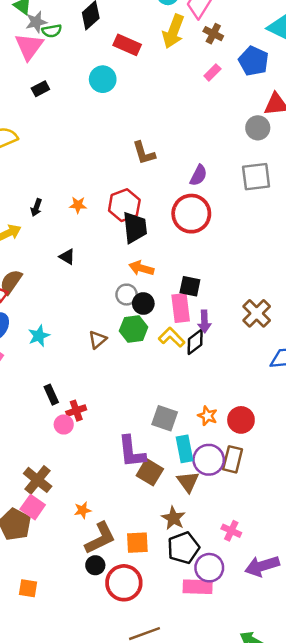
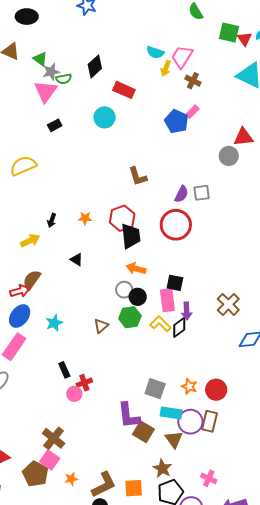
yellow arrow: (173, 31) -> (166, 68), moved, size x0.6
blue pentagon: (254, 61) -> (176, 121), moved
gray square: (256, 177) -> (202, 193), moved, size x0.7
cyan rectangle: (185, 449) -> (171, 413), turned -70
orange star: (83, 510) -> (71, 479), moved

